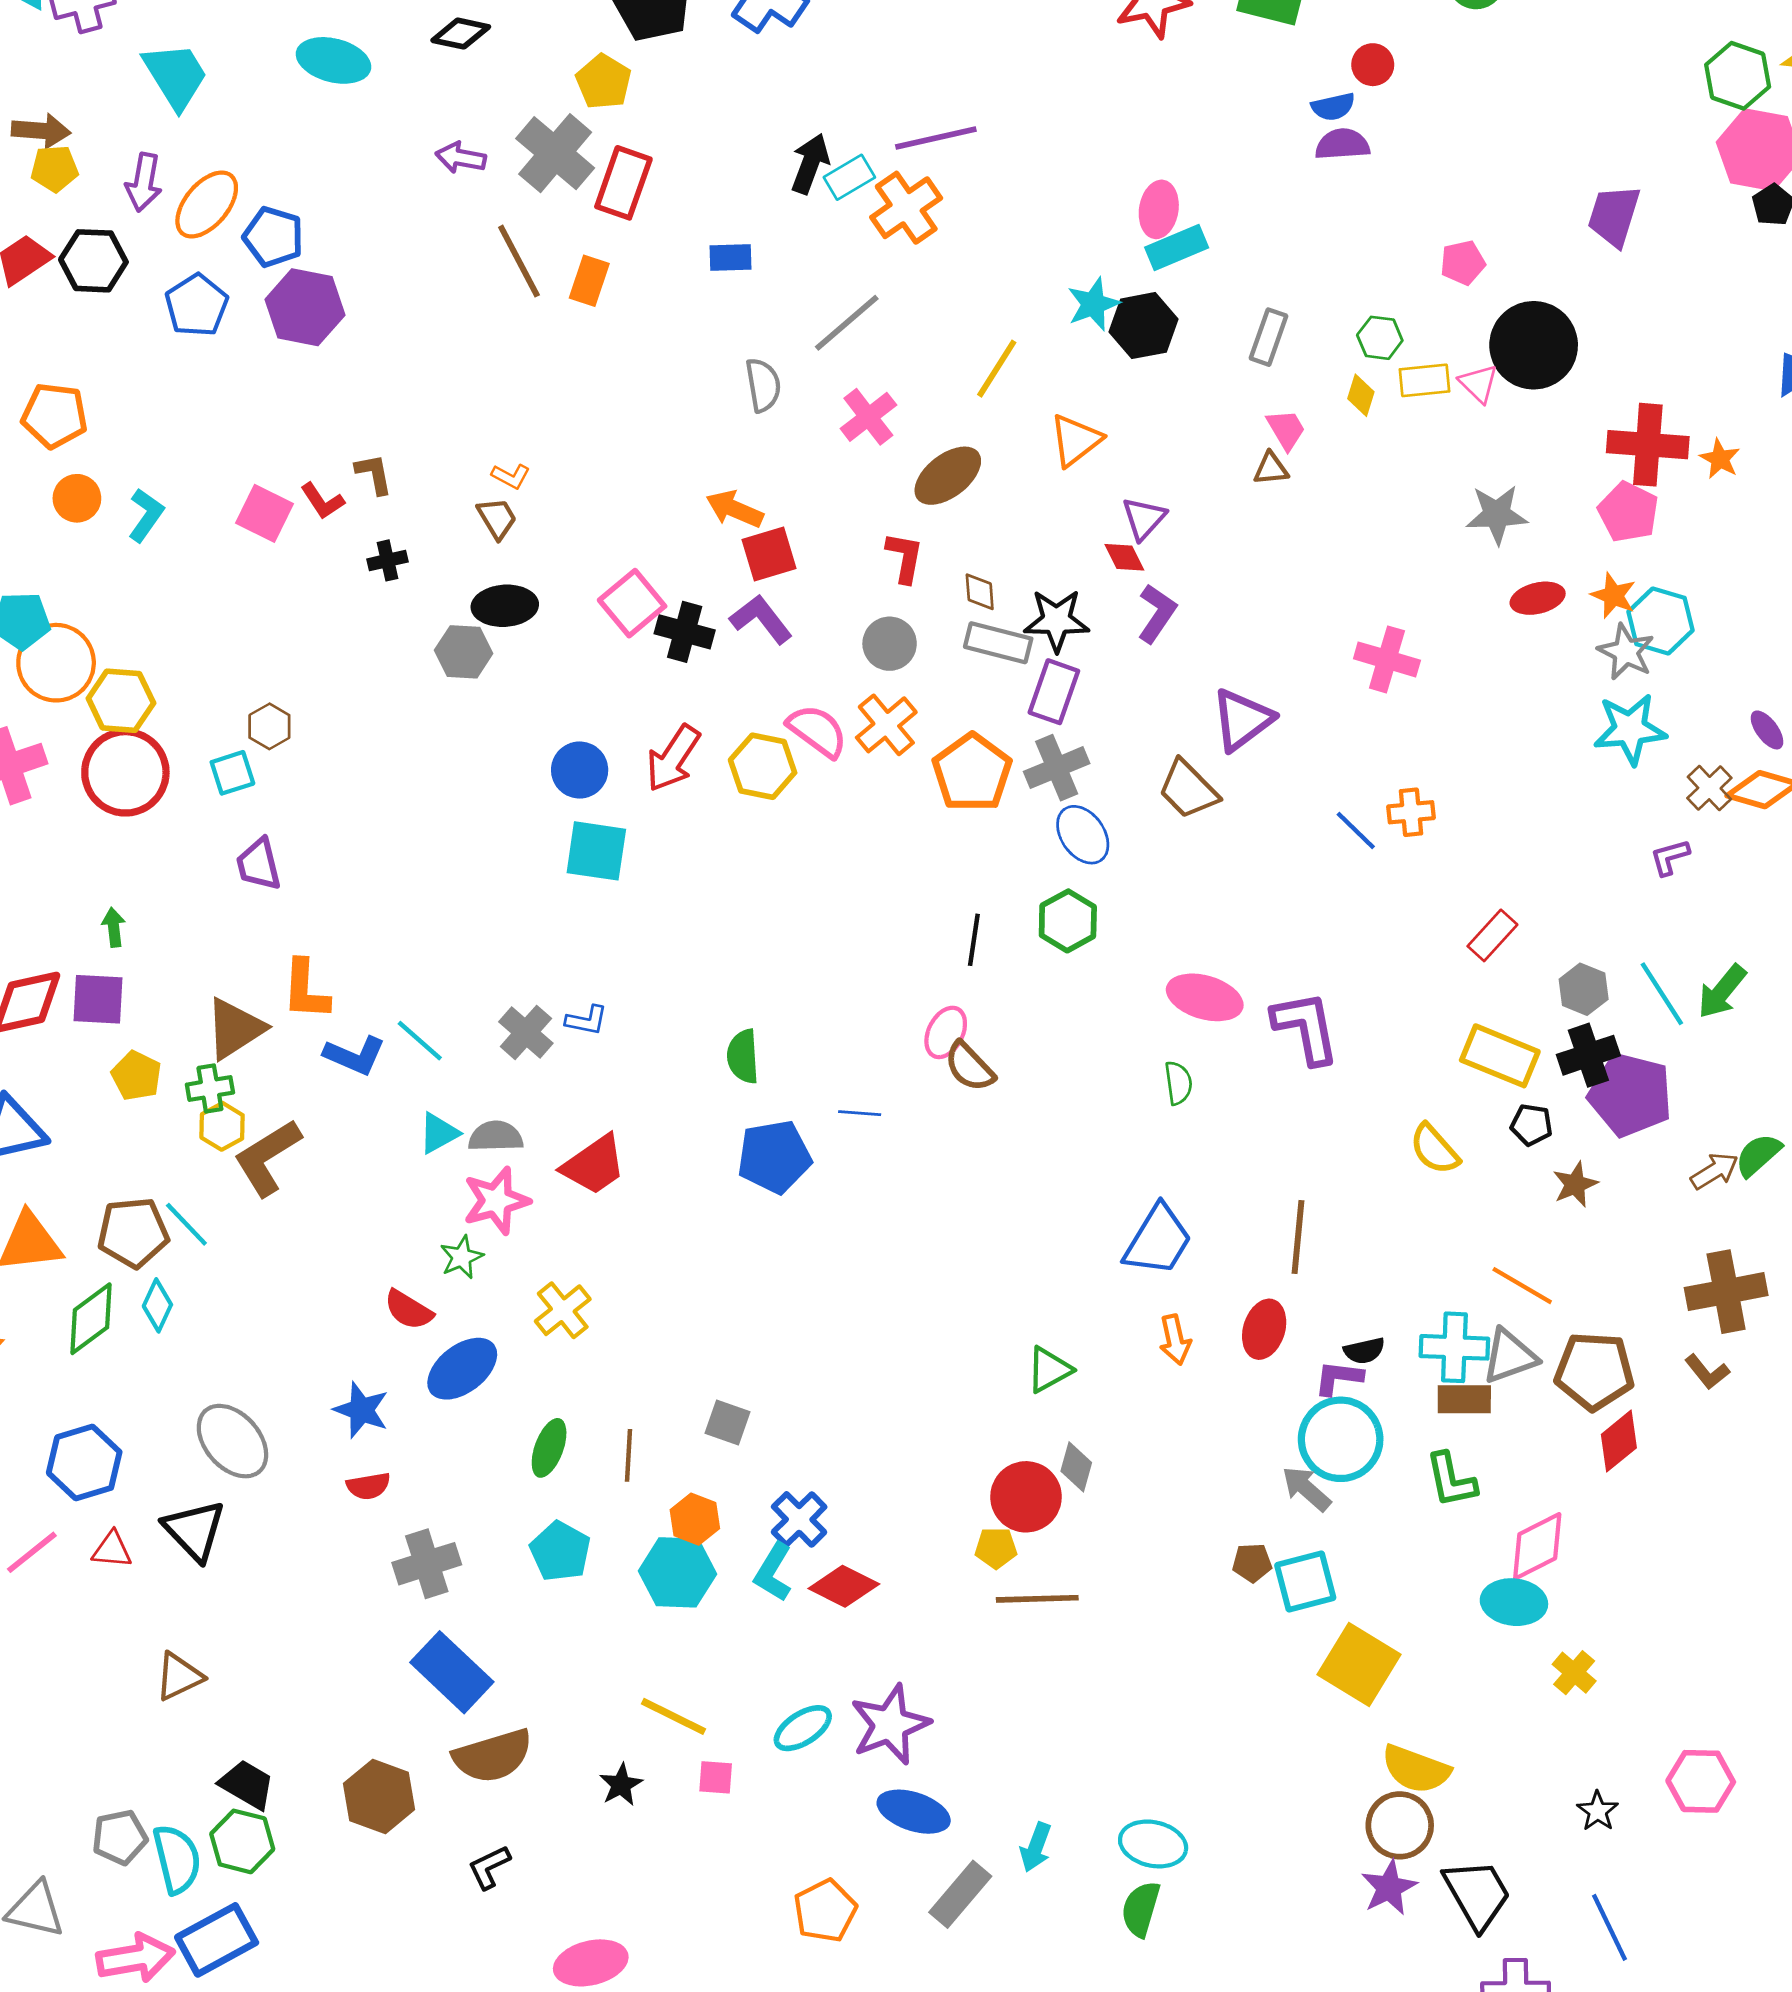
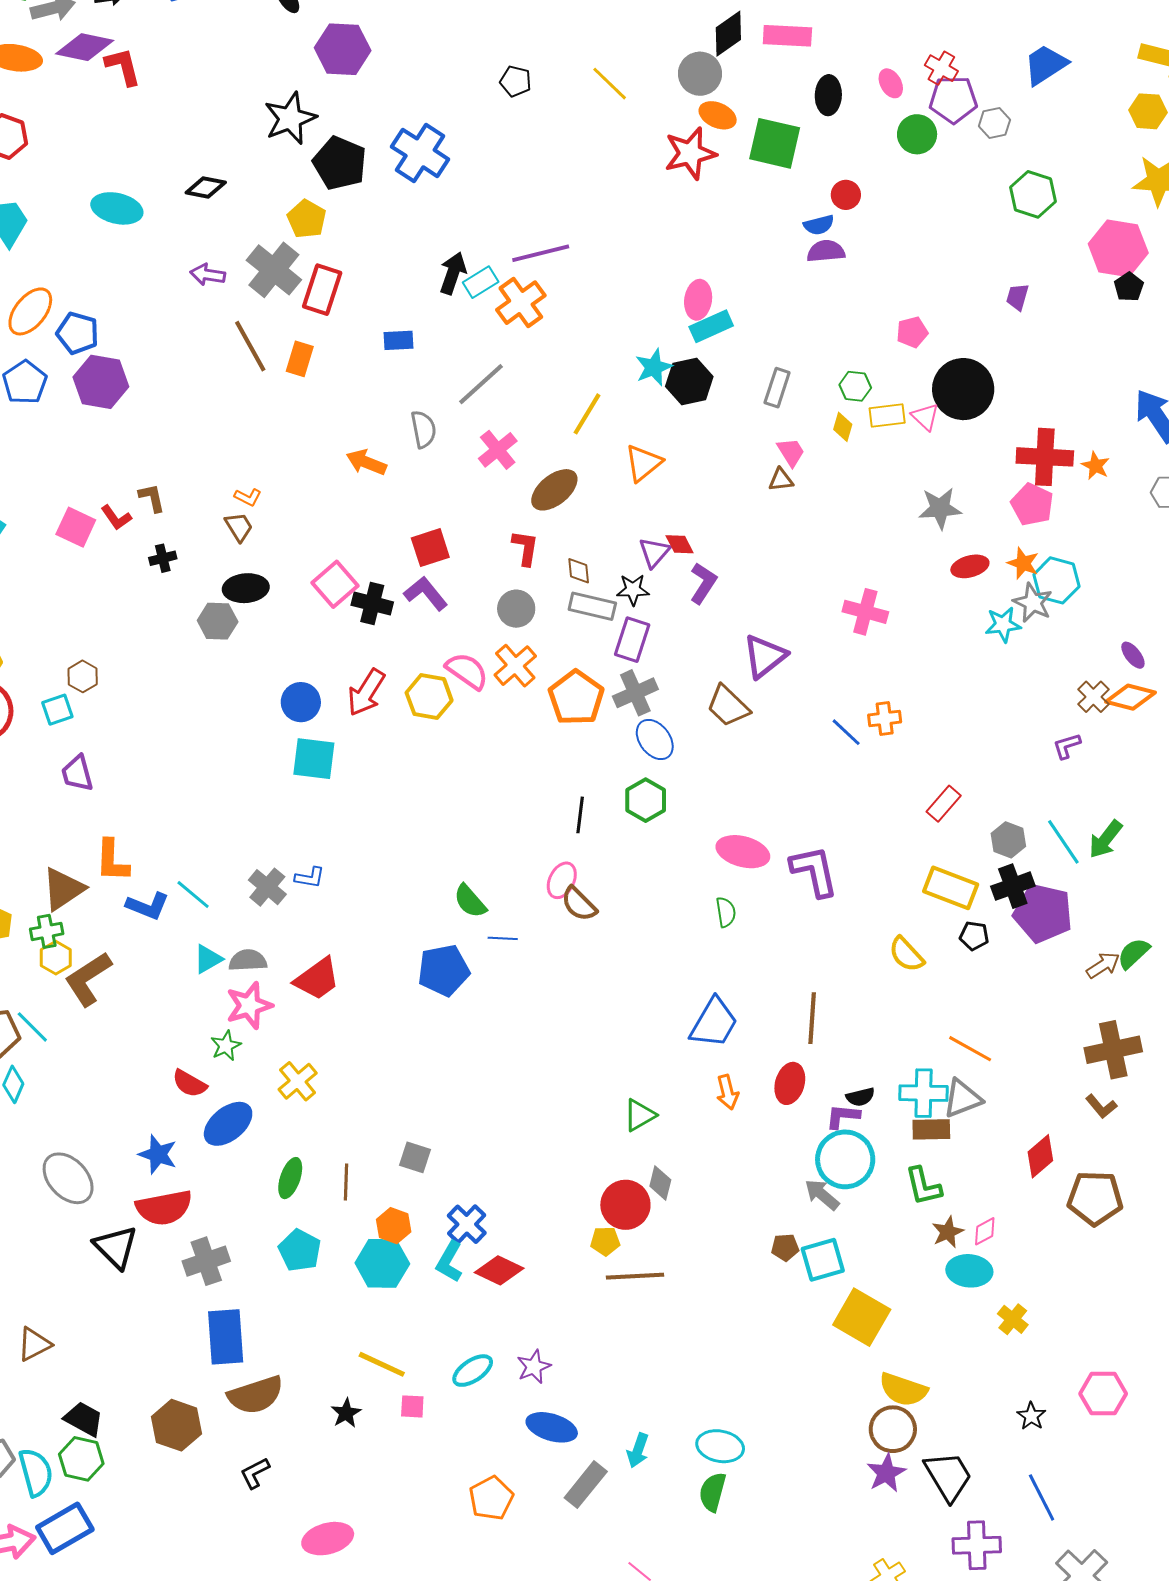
green hexagon: (1738, 76) -> (1033, 194), moved
purple trapezoid: (1614, 216) -> (1017, 297), size x0.6
orange arrow: (735, 509) -> (366, 462), moved
purple triangle: (1144, 518) -> (654, 552), moved
black star: (1057, 620) -> (633, 590), size x0.7
cyan star: (1630, 729) -> (1003, 625), moved, size x0.7
green semicircle: (743, 1056) -> (470, 901), moved, turned -36
brown star: (1575, 1184) -> (948, 1232), moved
brown pentagon: (1594, 1371) -> (1095, 1198), moved
red semicircle: (368, 1486) -> (164, 1208), size x1.8
black triangle: (194, 1530) -> (116, 1247), moved
pink diamond: (1537, 1546) -> (985, 1231), size x0.6
blue rectangle: (452, 1672) -> (226, 1337), turned 44
purple star: (890, 1725) -> (534, 1367), size x0.6

